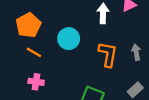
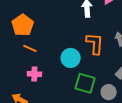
cyan circle: (69, 39) -> (71, 58), moved

